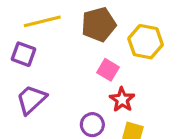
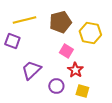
purple trapezoid: (31, 100) -> (31, 70), moved

